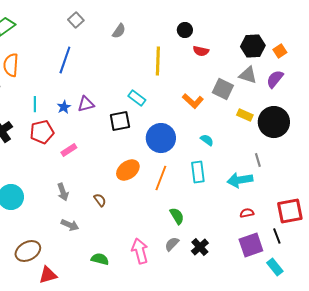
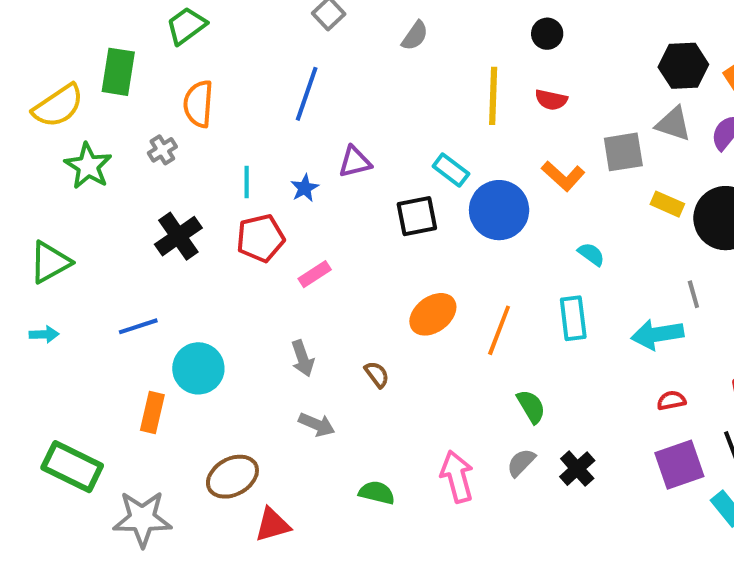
red semicircle: (201, 51) -> (551, 100), moved
gray square: (223, 89) -> (623, 152), turned -35
purple triangle: (86, 104) -> (355, 162), moved
blue circle: (161, 138) -> (499, 210), moved

